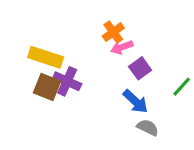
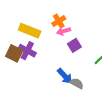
yellow rectangle: (46, 57) -> (30, 31), moved
blue arrow: (135, 101) -> (65, 76), moved

